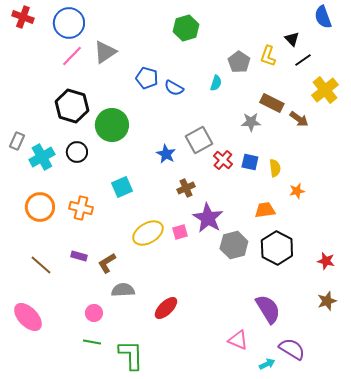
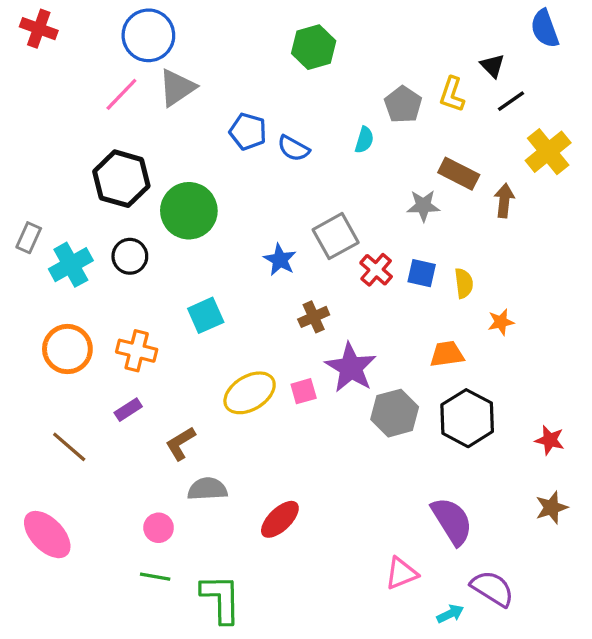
blue circle: (69, 23) -> (148, 35), moved
brown arrow: (299, 119) -> (504, 201), turned -120
purple rectangle: (79, 256) -> (128, 410), moved, turned -49
pink triangle: (238, 340) -> (401, 573), turned -45

